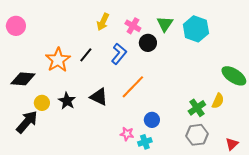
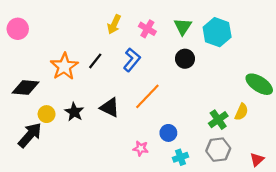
black circle: (148, 43) -> (185, 59), moved
cyan cross: (145, 142) -> (181, 157), moved

